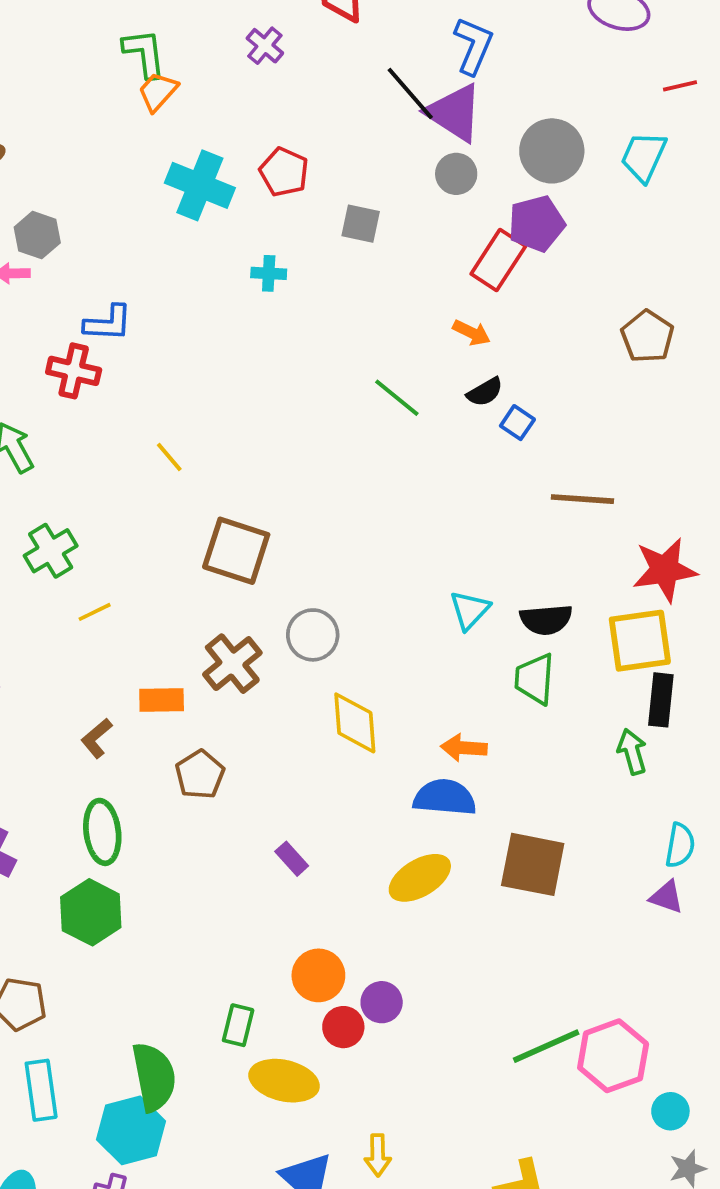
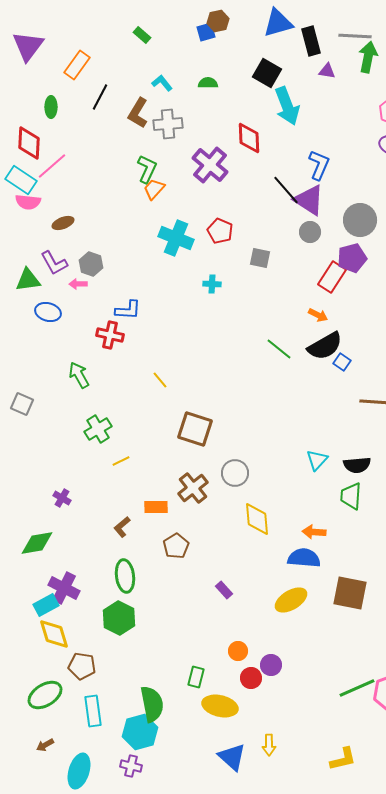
purple cross: (265, 46) -> (210, 165), size x1.8
green L-shape: (144, 53) -> (147, 169), turned 32
black semicircle: (485, 392) -> (325, 346), size x1.8
orange circle: (318, 975) -> (238, 651), size x0.7

